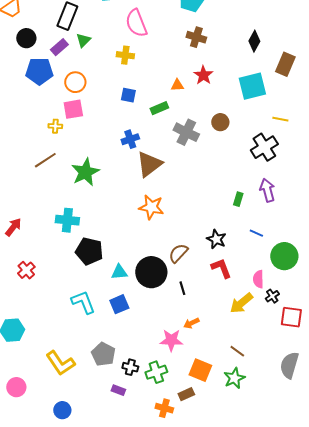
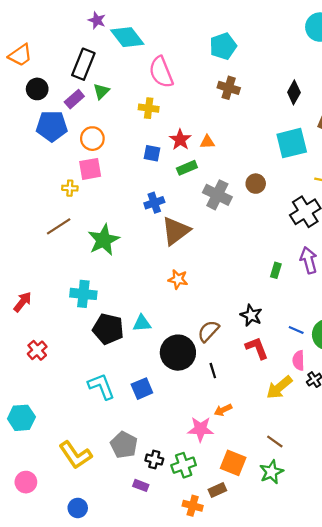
red star: (203, 75) -> (180, 140), moved
orange star: (151, 207) -> (178, 279), size x0.7
blue line: (256, 233) -> (296, 330), moved
cyan triangle: (119, 272) -> (142, 323), moved

